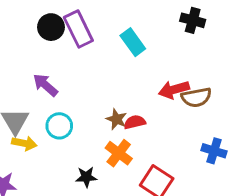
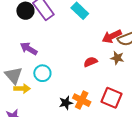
brown star: (117, 119) -> (117, 58), moved
orange cross: (119, 153) -> (82, 100), moved

